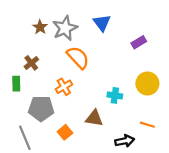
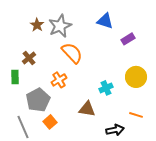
blue triangle: (102, 23) -> (105, 21), moved, turned -36
cyan cross: (115, 95) -> (106, 88), turned -32
gray pentagon: (41, 108) -> (38, 100), turned -30
orange square: (65, 132) -> (50, 122), moved

